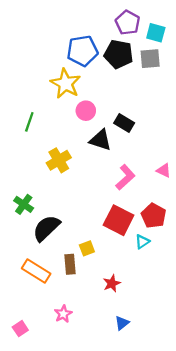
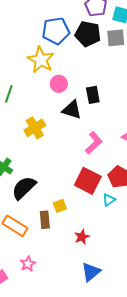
black rectangle: (124, 123) -> (93, 95), turned 48
pink star: (63, 314) -> (28, 264), moved
blue triangle: (122, 323) -> (91, 272), size x1.5

